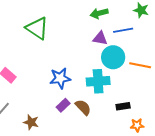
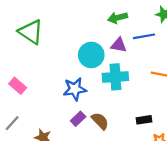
green triangle: (37, 28) -> (31, 32), moved
cyan circle: (113, 57) -> (91, 55), moved
cyan cross: (98, 81) -> (115, 77), moved

